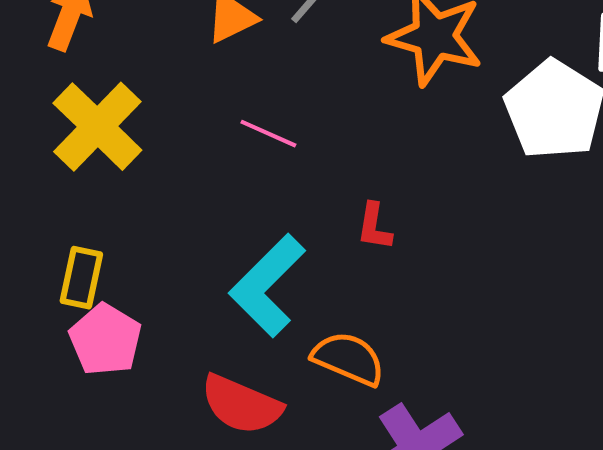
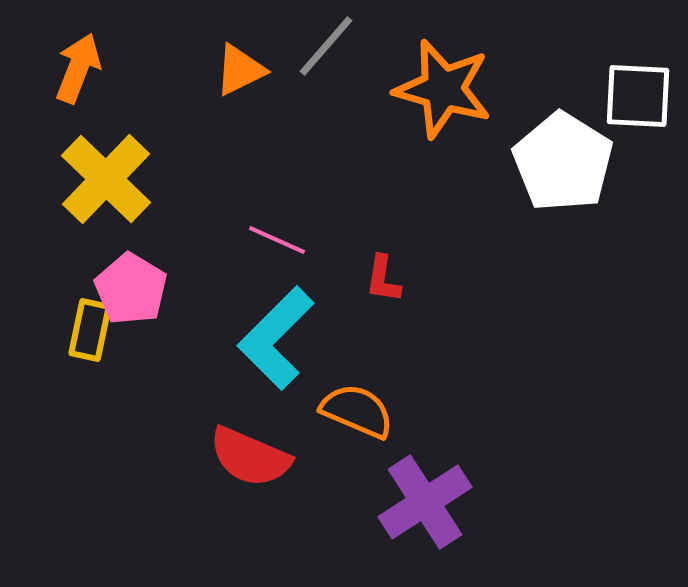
pink line: (268, 134) -> (277, 240), moved
pink pentagon: (105, 340) -> (131, 289), moved

